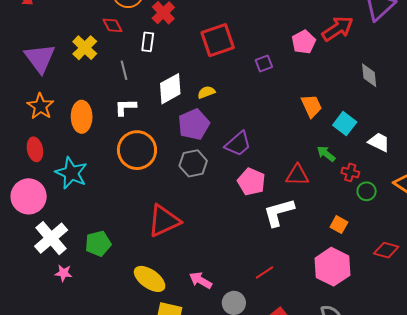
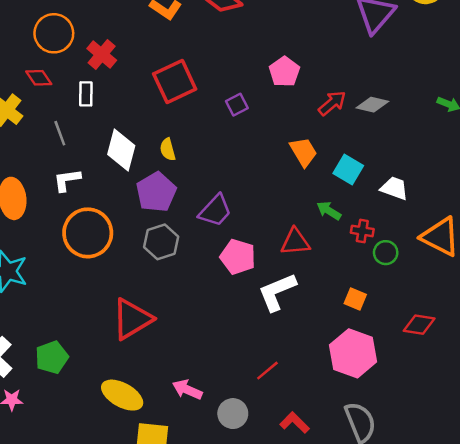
red arrow: (338, 29) -> (332, 103), moved, size x0.7
gray diamond: (369, 75) -> (372, 105), turned -65
white diamond: (170, 89) -> (121, 150), turned -40
yellow semicircle: (206, 92) -> (168, 149), turned -78

